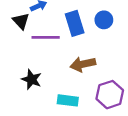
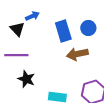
purple line: (46, 37) -> (16, 55), moved
brown arrow: (83, 64) -> (77, 54), moved

